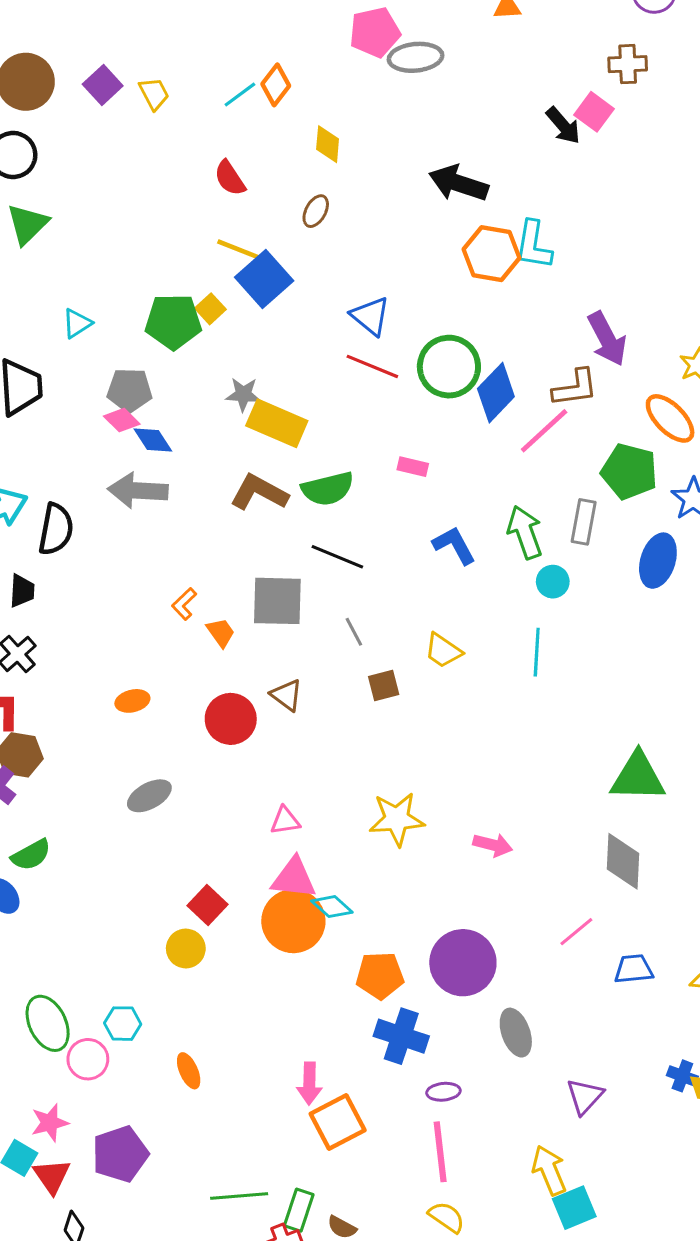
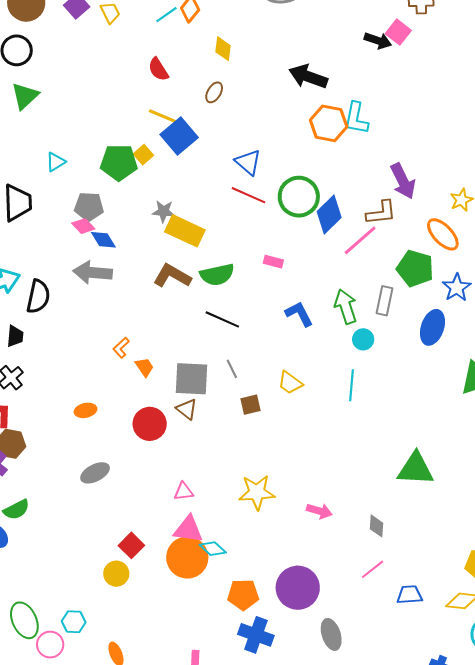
black arrow: (563, 126) -> (378, 41), turned -32
gray square: (277, 601) -> (192, 379), moved
gray diamond: (623, 861) -> (377, 526), moved, size x0.6

